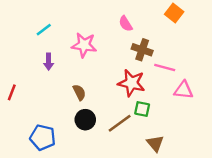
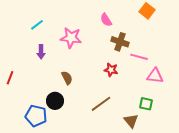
red star: (131, 83) -> (111, 70), size x0.6
green square: (142, 109) -> (146, 104), moved
black circle: (85, 120) -> (55, 101), moved

